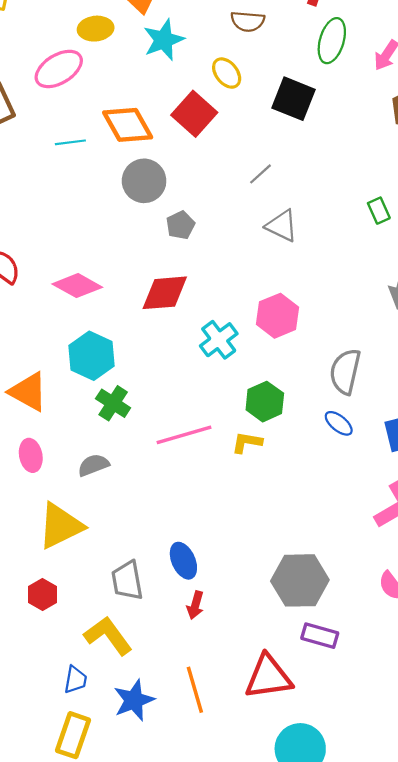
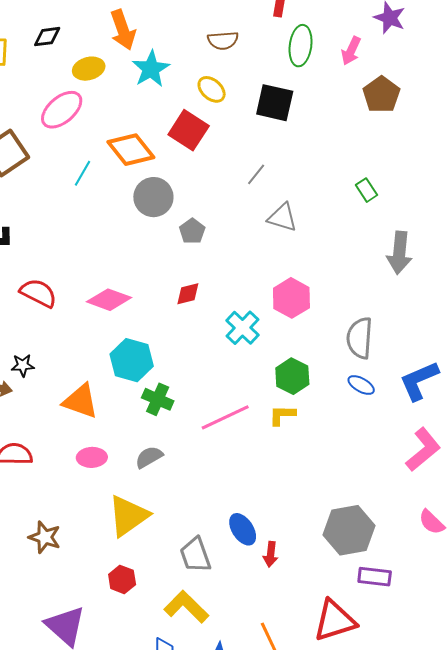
cyan line: (70, 142) -> (82, 173), turned -44
red diamond: (165, 293) -> (188, 294), size x0.6
pink ellipse: (31, 455) -> (92, 457), turned -72
red arrow: (195, 605) -> (271, 554), moved

